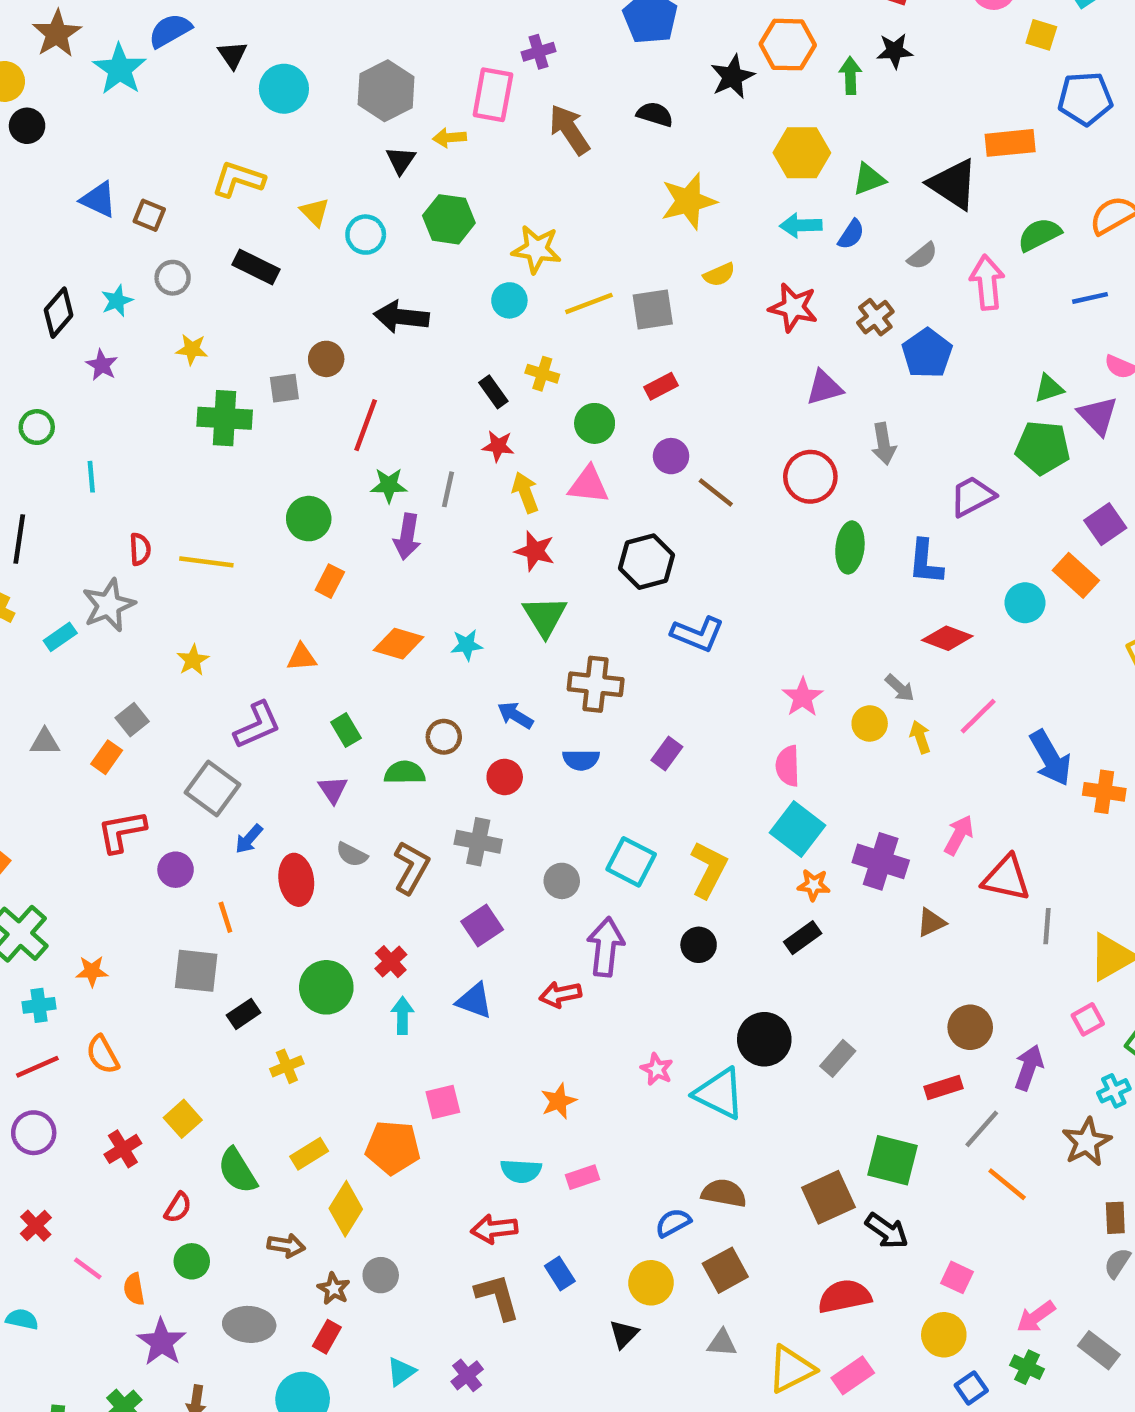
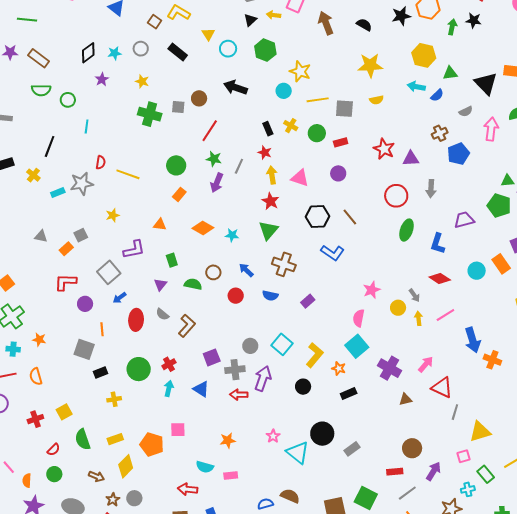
brown square: (149, 215) -> (155, 22), moved
red star: (793, 307) -> (384, 149), moved
green circle: (595, 423) -> (317, 133), moved
brown line: (716, 493) -> (350, 217), moved
gray cross: (478, 842) -> (235, 370), moved, turned -30
orange star: (814, 885) -> (339, 368), moved

